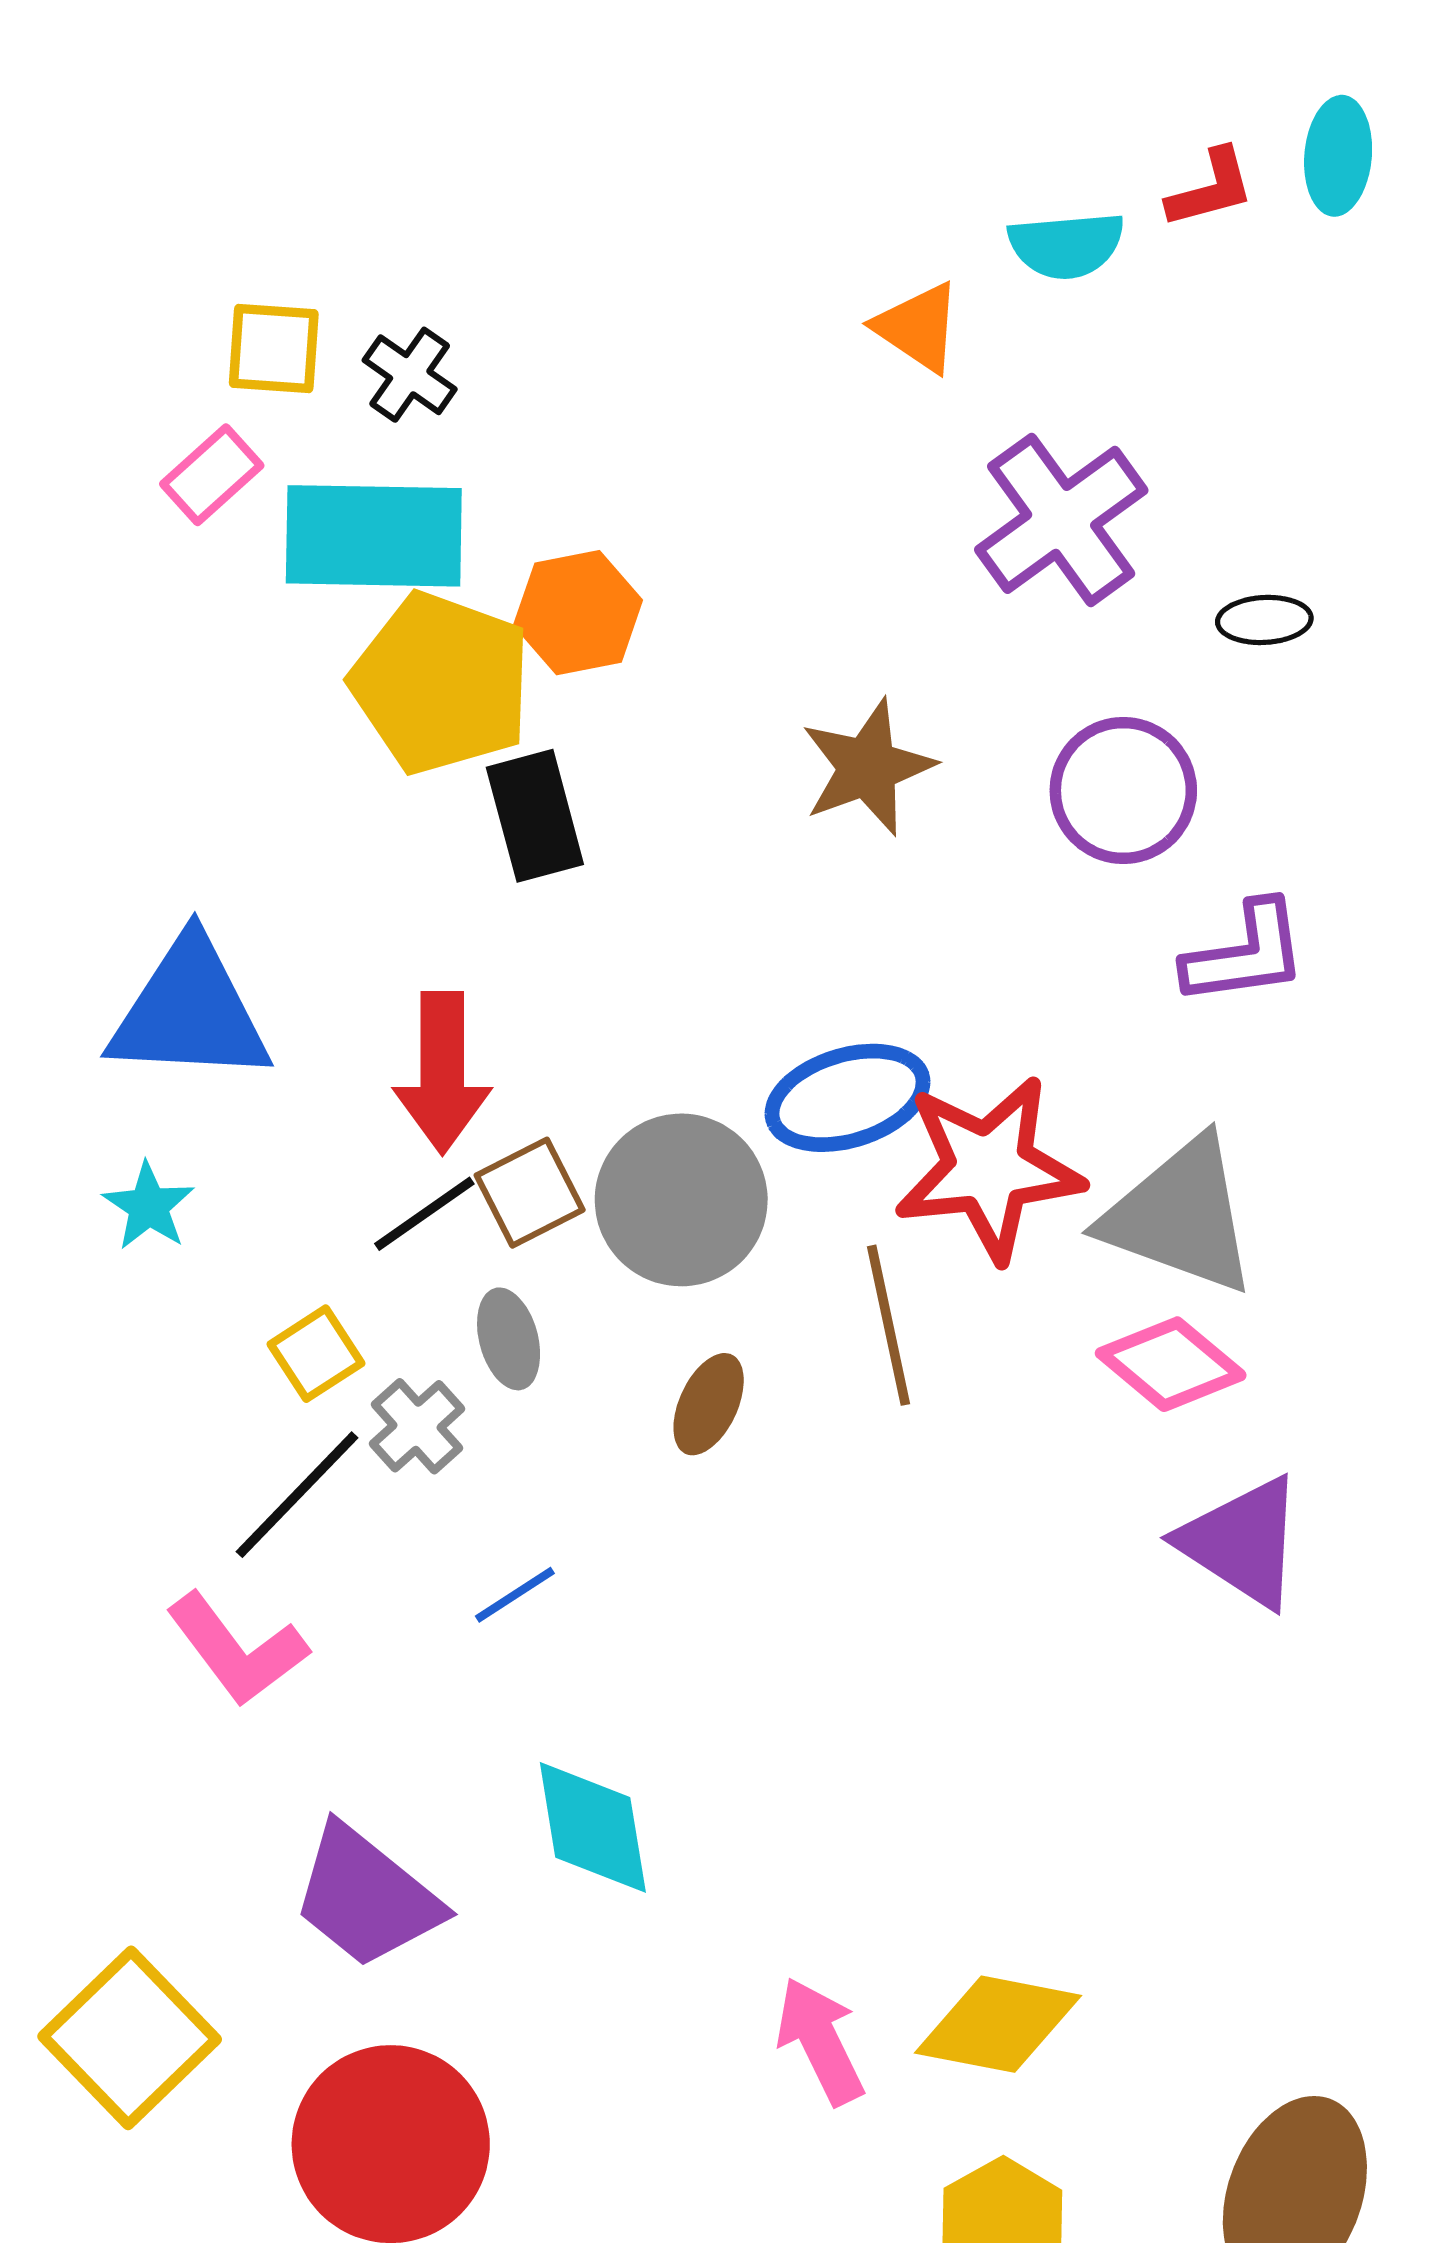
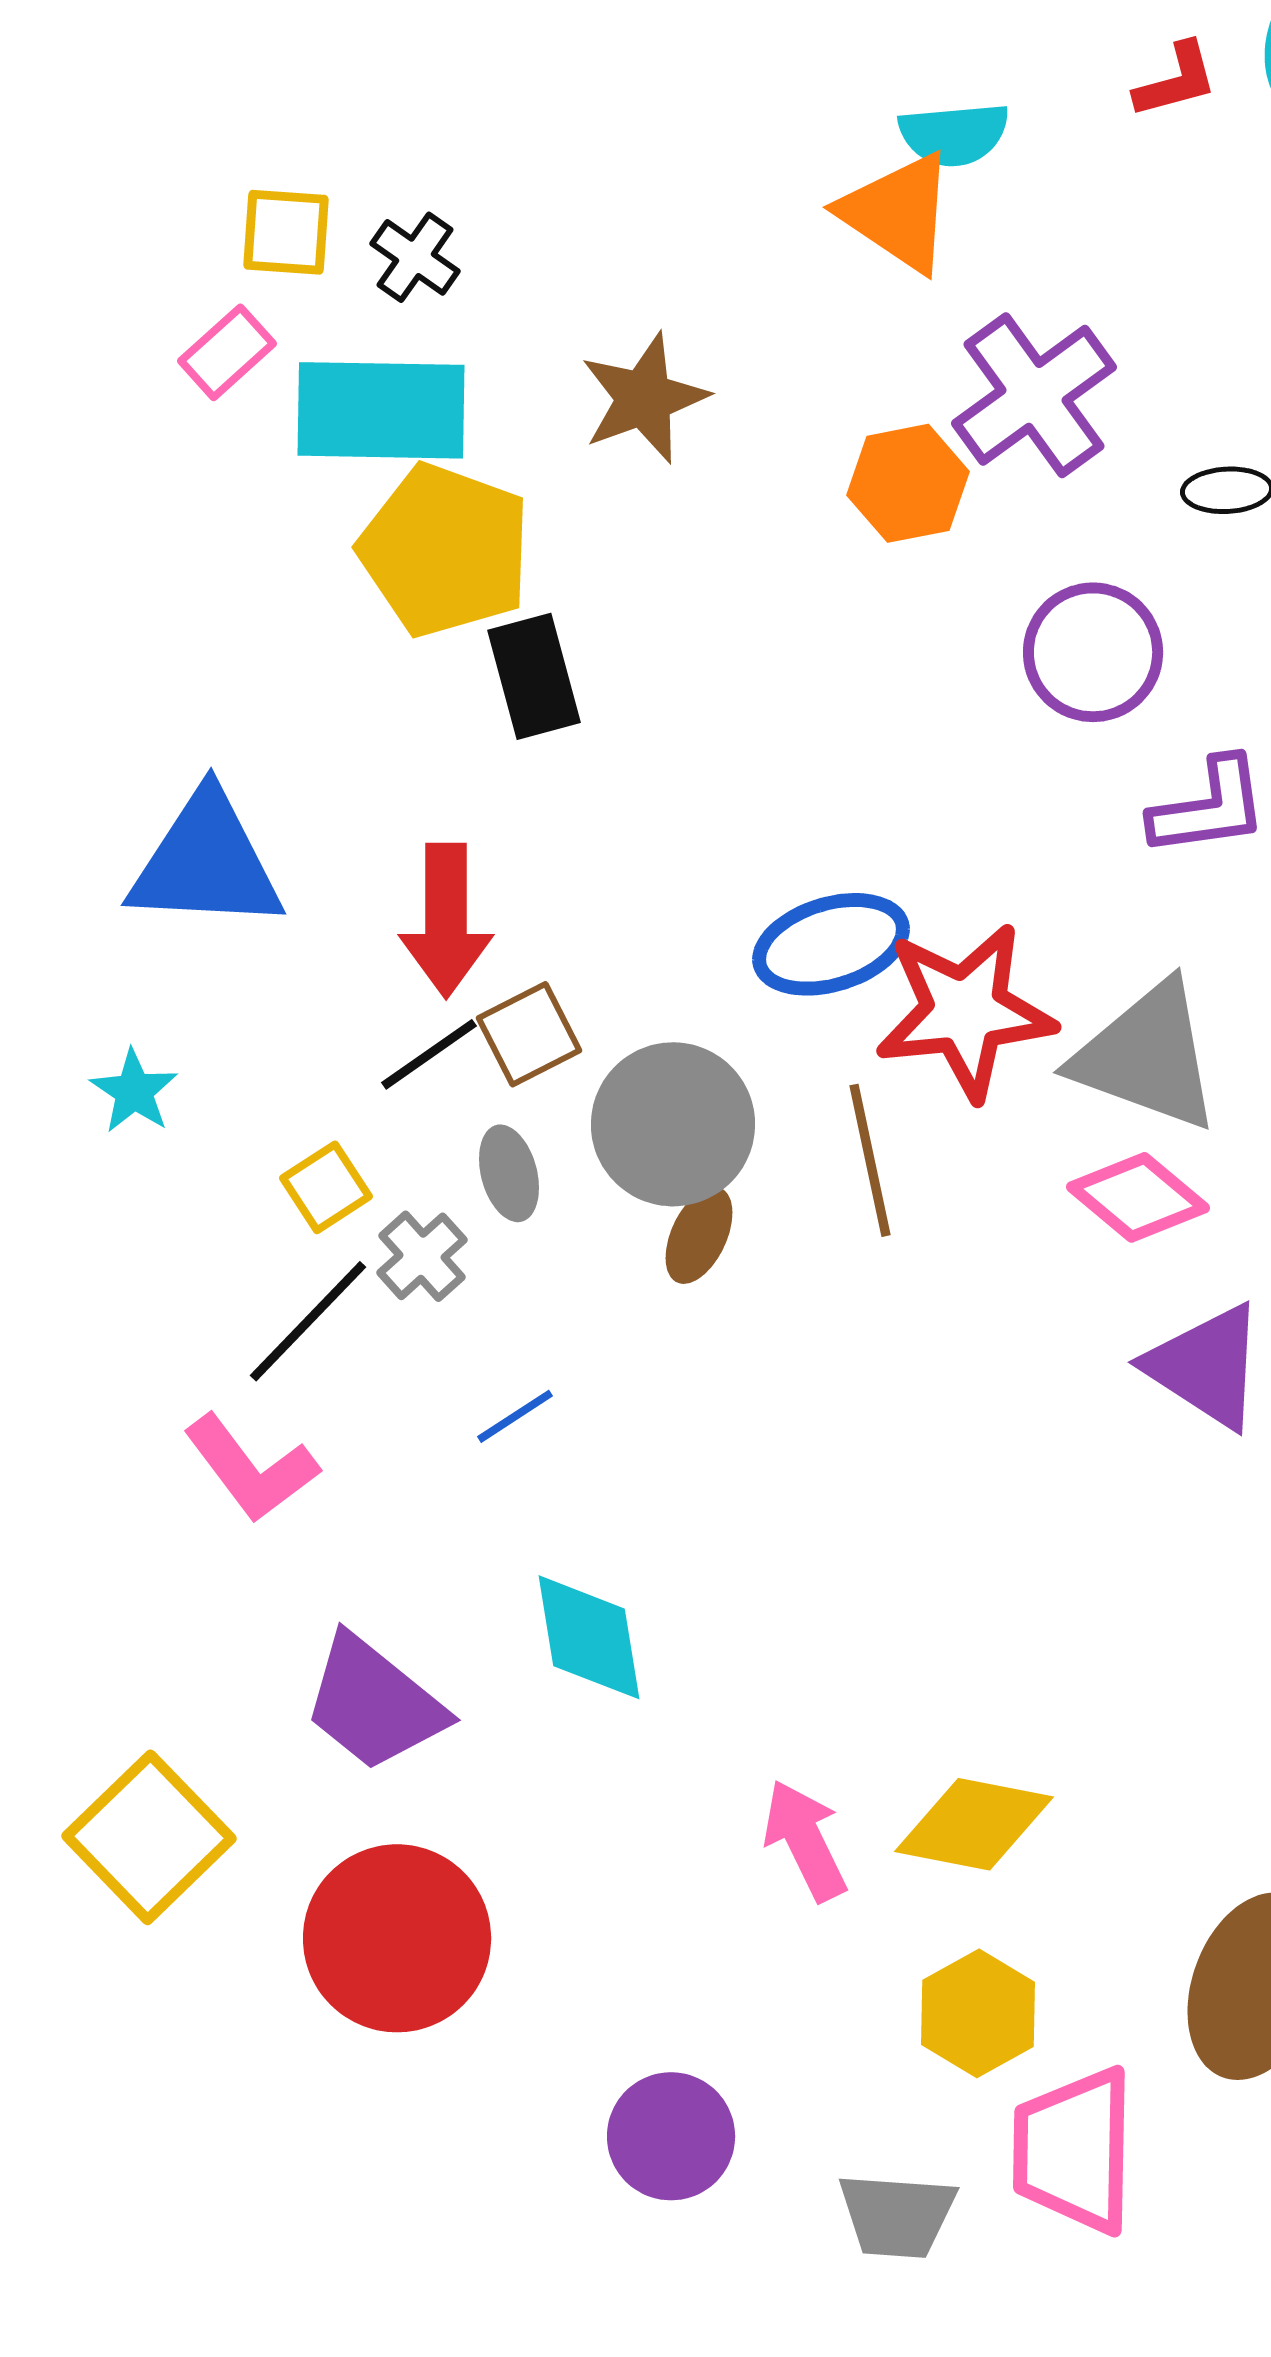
cyan semicircle: (1066, 245) -> (954, 134), moved
orange triangle: (918, 327) -> (898, 212), size x1.4
orange hexagon: (578, 613) -> (908, 483), moved
brown star: (868, 767) -> (644, 398), moved
gray circle: (681, 1200) -> (673, 1124), moved
cyan star: (149, 1206) -> (134, 1091), moved

